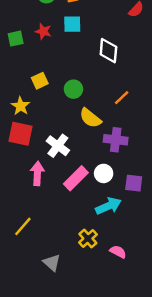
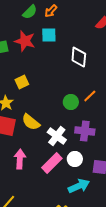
red star: (43, 31) -> (25, 41), size x1.5
green circle: (73, 89) -> (71, 102), moved
yellow semicircle: (90, 118) -> (31, 122), moved
white cross: (58, 146) -> (57, 136), moved

